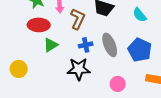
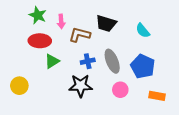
brown L-shape: (78, 19) -> (80, 35), turned -100
pink circle: (118, 84) -> (120, 90), moved

